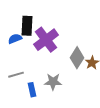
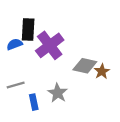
gray diamond: (77, 58) -> (85, 66), turned 70
gray star: (53, 82) -> (58, 93), turned 30

